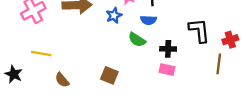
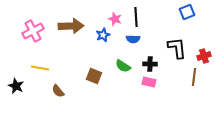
green semicircle: (137, 40) -> (123, 66), moved
brown square: (109, 75) -> (94, 76), moved

